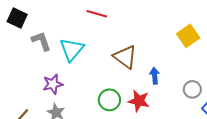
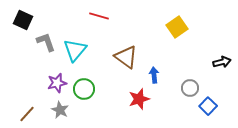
yellow square: (188, 36) -> (177, 27), moved
green circle: (109, 100) -> (84, 89), moved
red star: (139, 101) -> (139, 99), turned -30

